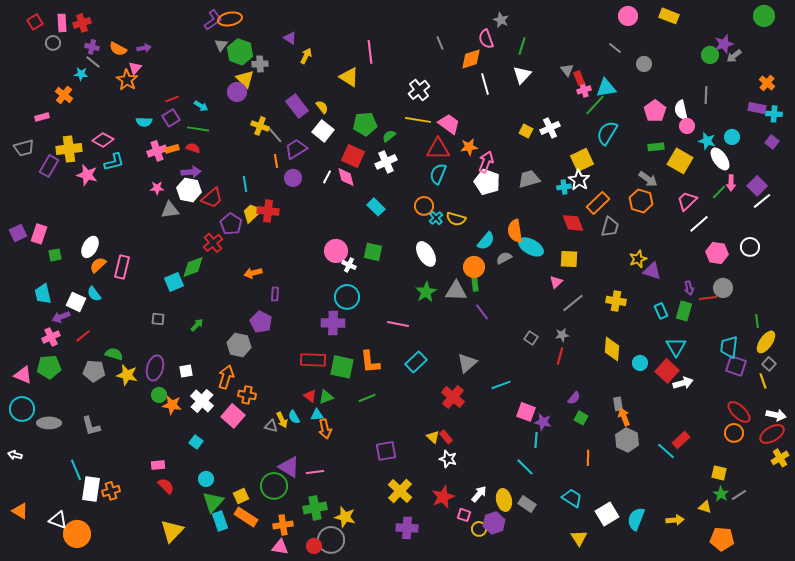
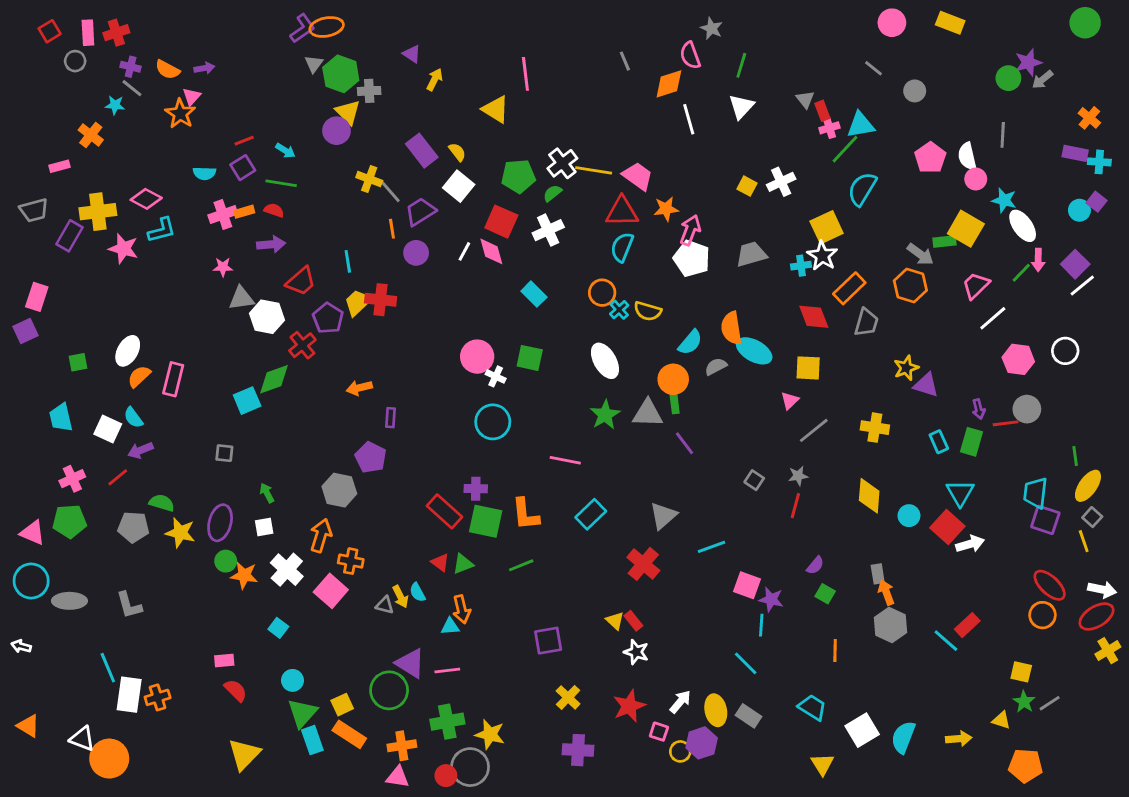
white cross: (419, 90) -> (562, 163), moved
cyan circle: (732, 137) -> (1079, 210), moved
green rectangle: (656, 147) -> (944, 241), moved
white hexagon: (189, 190) -> (267, 317), moved
pink rectangle: (39, 234) -> (37, 297), moved
purple arrow: (61, 317) -> (140, 450), moved
purple cross: (333, 323) -> (476, 489), moved, size x0.7
green arrow: (197, 325) -> (267, 493), moved, turned -72
red rectangle: (313, 360) -> (444, 511), turned 40
cyan triangle: (317, 415) -> (450, 626), moved
yellow cross: (400, 491) -> (568, 697), size x0.7

